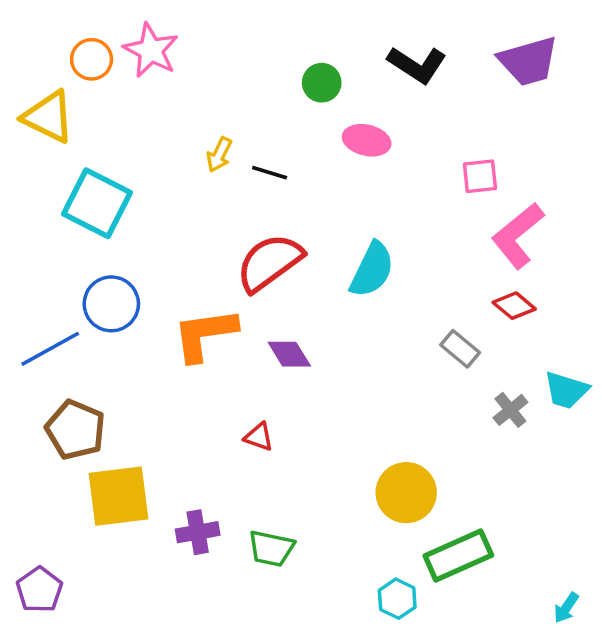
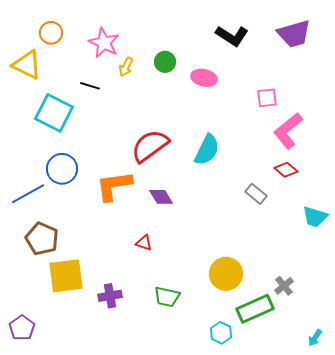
pink star: (151, 50) -> (104, 43), moved
green circle: (322, 83) -> (165, 62), moved
yellow arrow: (219, 155) -> (126, 67), moved
black line: (270, 173) -> (90, 86), moved
gray cross: (510, 410) -> (284, 286), moved
green trapezoid: (271, 548) -> (167, 297), moved

